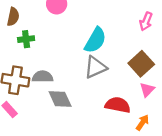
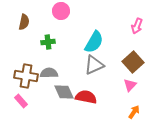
green cross: (26, 39) -> (48, 42), moved
pink triangle: (147, 90) -> (130, 85), moved
red semicircle: (118, 105) -> (86, 97), moved

